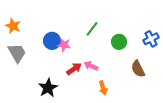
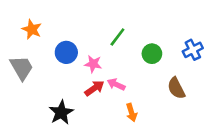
orange star: (13, 26) -> (32, 29), moved
pink star: (64, 45) -> (93, 64), moved

